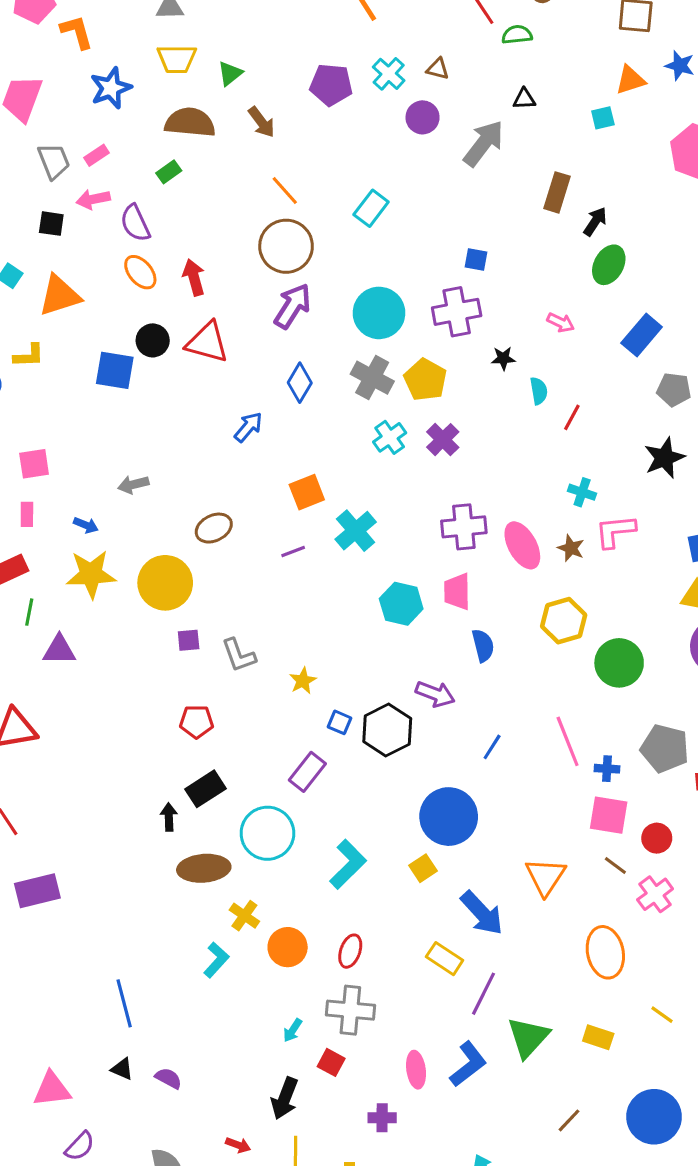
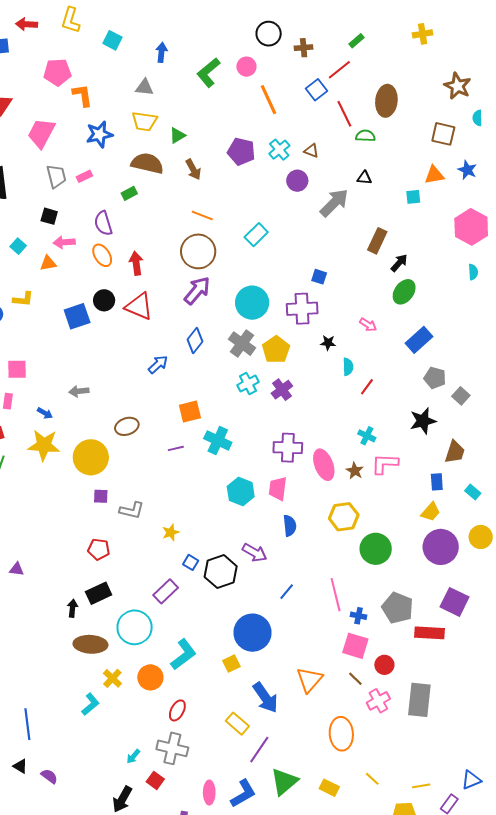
orange line: (285, 190) -> (202, 215), turned -35
pink arrow: (93, 199) -> (64, 242), moved
orange triangle: (60, 296) -> (48, 263), size x0.6
blue square: (115, 370) -> (77, 316), turned -36
cyan cross: (356, 531) -> (218, 441), turned -32
purple triangle: (59, 650) -> (17, 569), moved, size x0.7
gray L-shape: (239, 655) -> (132, 510), turned -65
orange circle: (288, 947) -> (150, 677), moved

